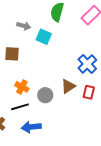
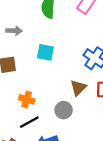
cyan square: (44, 37) -> (45, 52), moved
gray circle: (45, 95) -> (64, 110), moved

